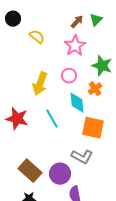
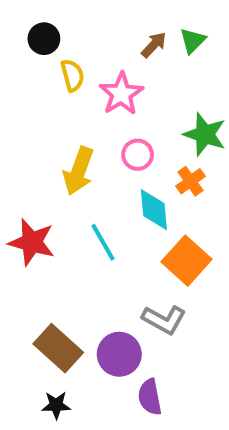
black circle: (13, 19) -> (44, 39), moved
yellow semicircle: (37, 37) -> (72, 75), turned 35
pink star: (75, 46) -> (121, 94), moved
orange square: (93, 128) -> (186, 261), turned 30

